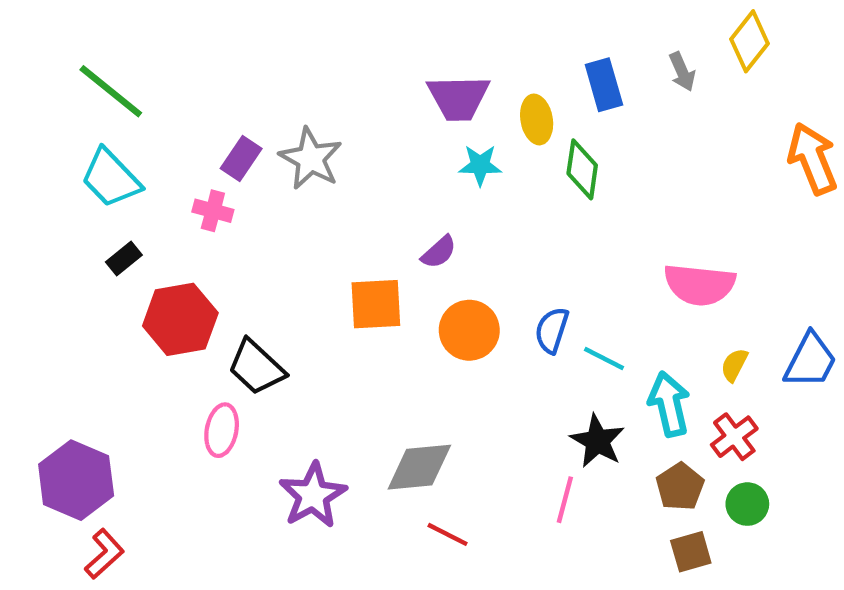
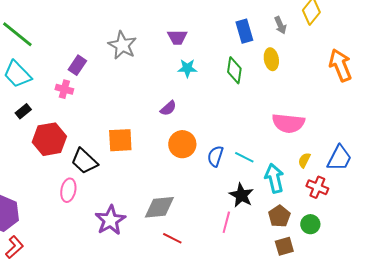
purple trapezoid: (458, 98) -> (177, 37), size x0.7
yellow ellipse: (537, 119) -> (271, 59), moved
gray star: (311, 159) -> (122, 45), moved
orange square: (376, 304) -> (120, 140), moved
blue semicircle: (552, 330) -> (215, 156), moved
red cross: (734, 437) -> (317, 187), moved, turned -30

